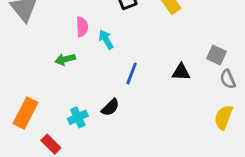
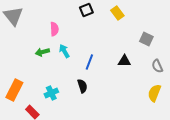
cyan arrow: (106, 39) -> (64, 51), moved
gray square: (216, 55) -> (146, 39), moved
black semicircle: (110, 107) -> (82, 86), moved, turned -64

